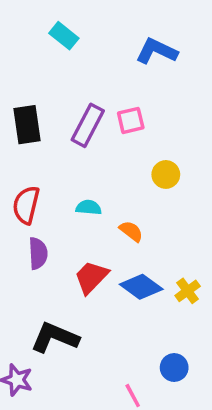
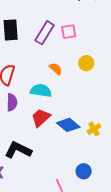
cyan semicircle: (89, 207) -> (41, 91), moved, size x1.5
orange semicircle: (131, 231) -> (56, 69), moved

